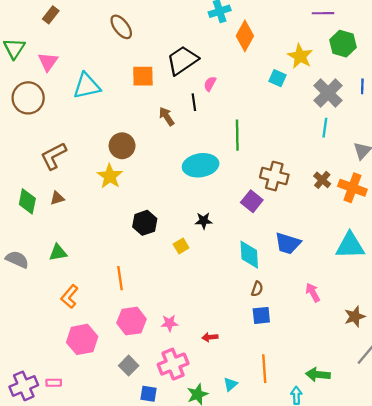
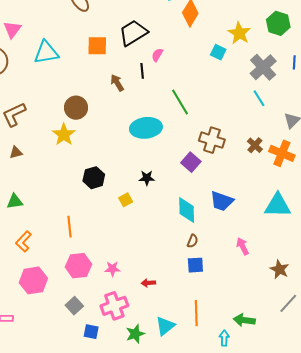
cyan line: (325, 128) -> (259, 98), turned -42
green line: (237, 135) -> (180, 102), turned -32
brown star: (355, 317) -> (279, 269), turned -30
cyan triangle: (230, 384) -> (165, 326), size x1.5

